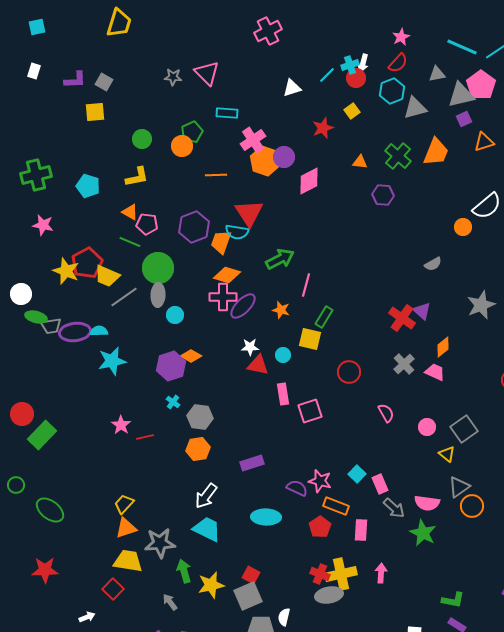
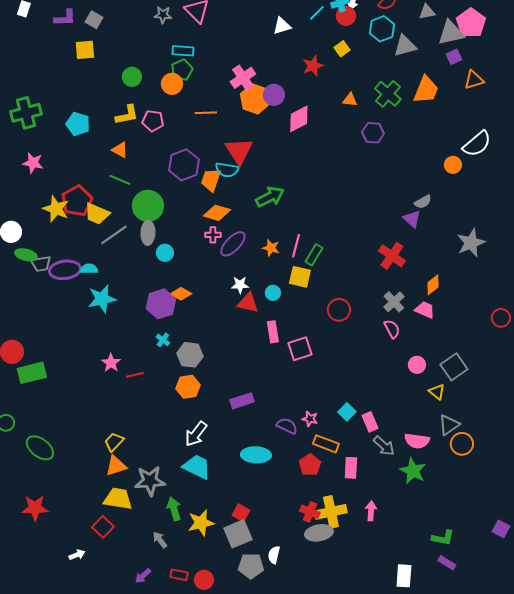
cyan rectangle: (227, 113) -> (183, 51), moved
pink pentagon: (147, 224) -> (153, 121), moved
pink line: (306, 285) -> (296, 246), moved
pink cross: (223, 297) -> (213, 235), size x0.6
purple triangle: (422, 311) -> (412, 219), moved
pink semicircle: (386, 413) -> (392, 329), moved
green rectangle: (42, 435) -> (32, 373), turned 32
pink star: (320, 481) -> (310, 419), size x0.7

